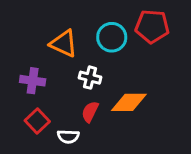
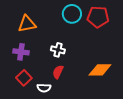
cyan circle: (112, 37) -> (72, 14), moved
orange triangle: (64, 43) -> (27, 24), moved, turned -36
orange diamond: (129, 102) -> (100, 70), moved

